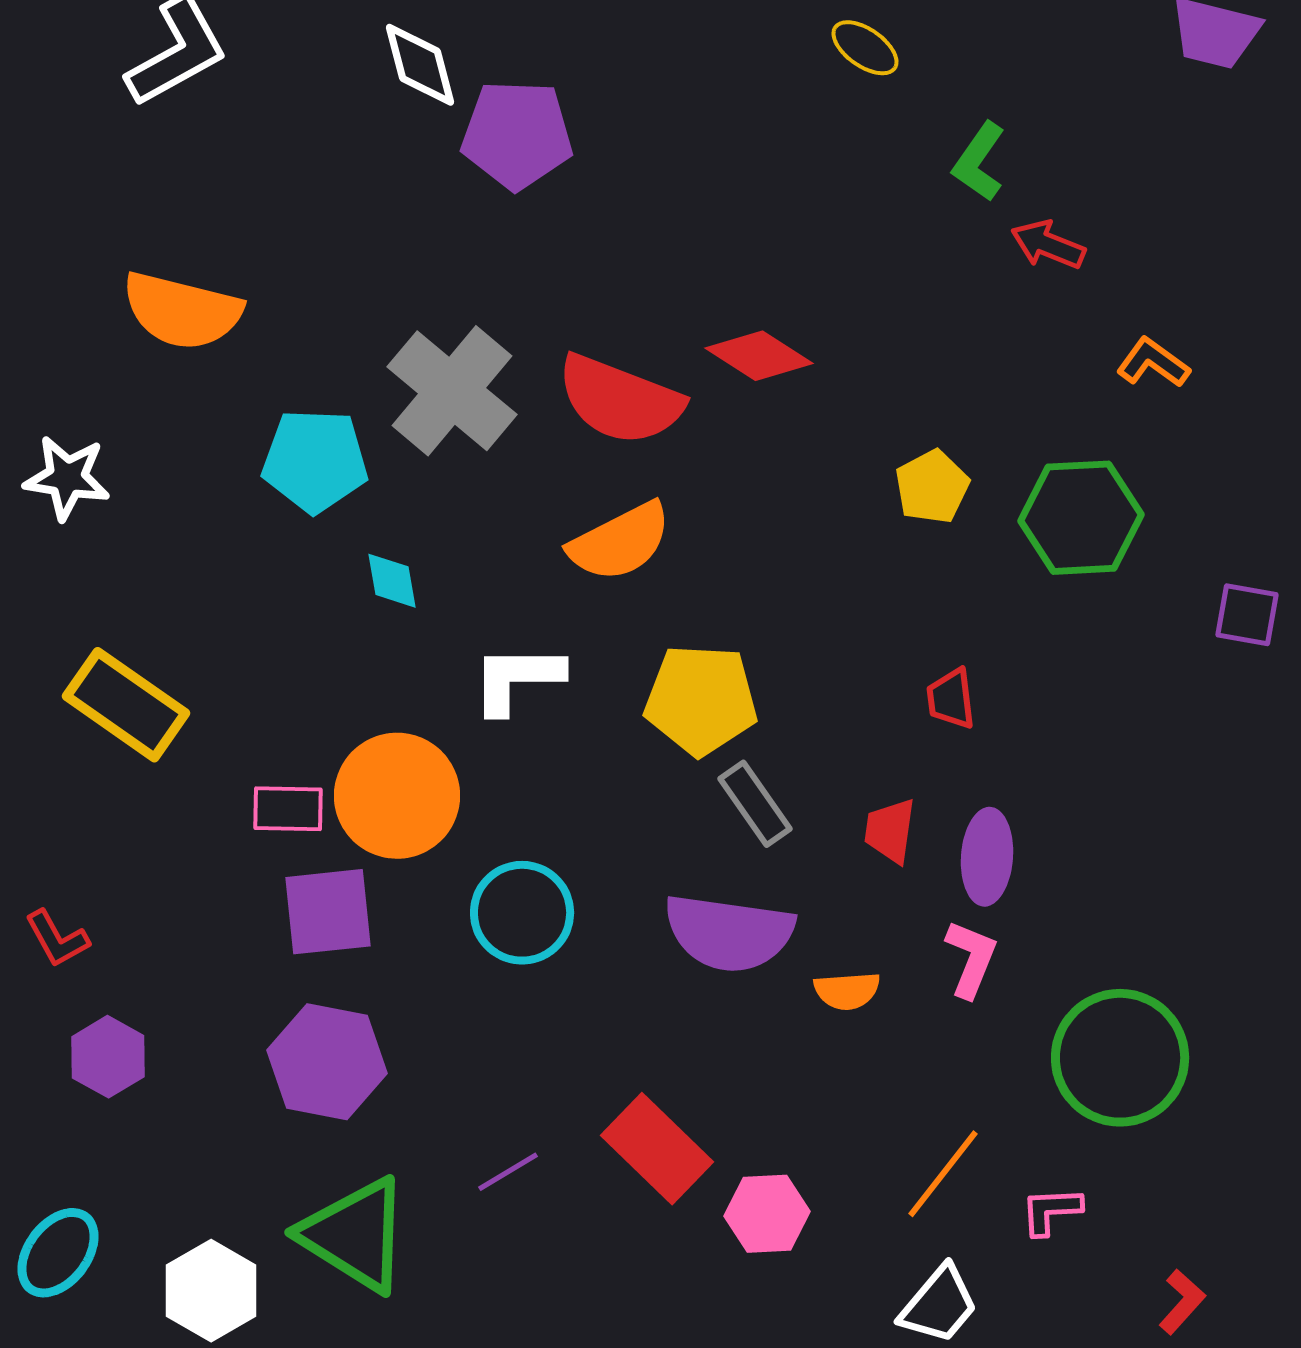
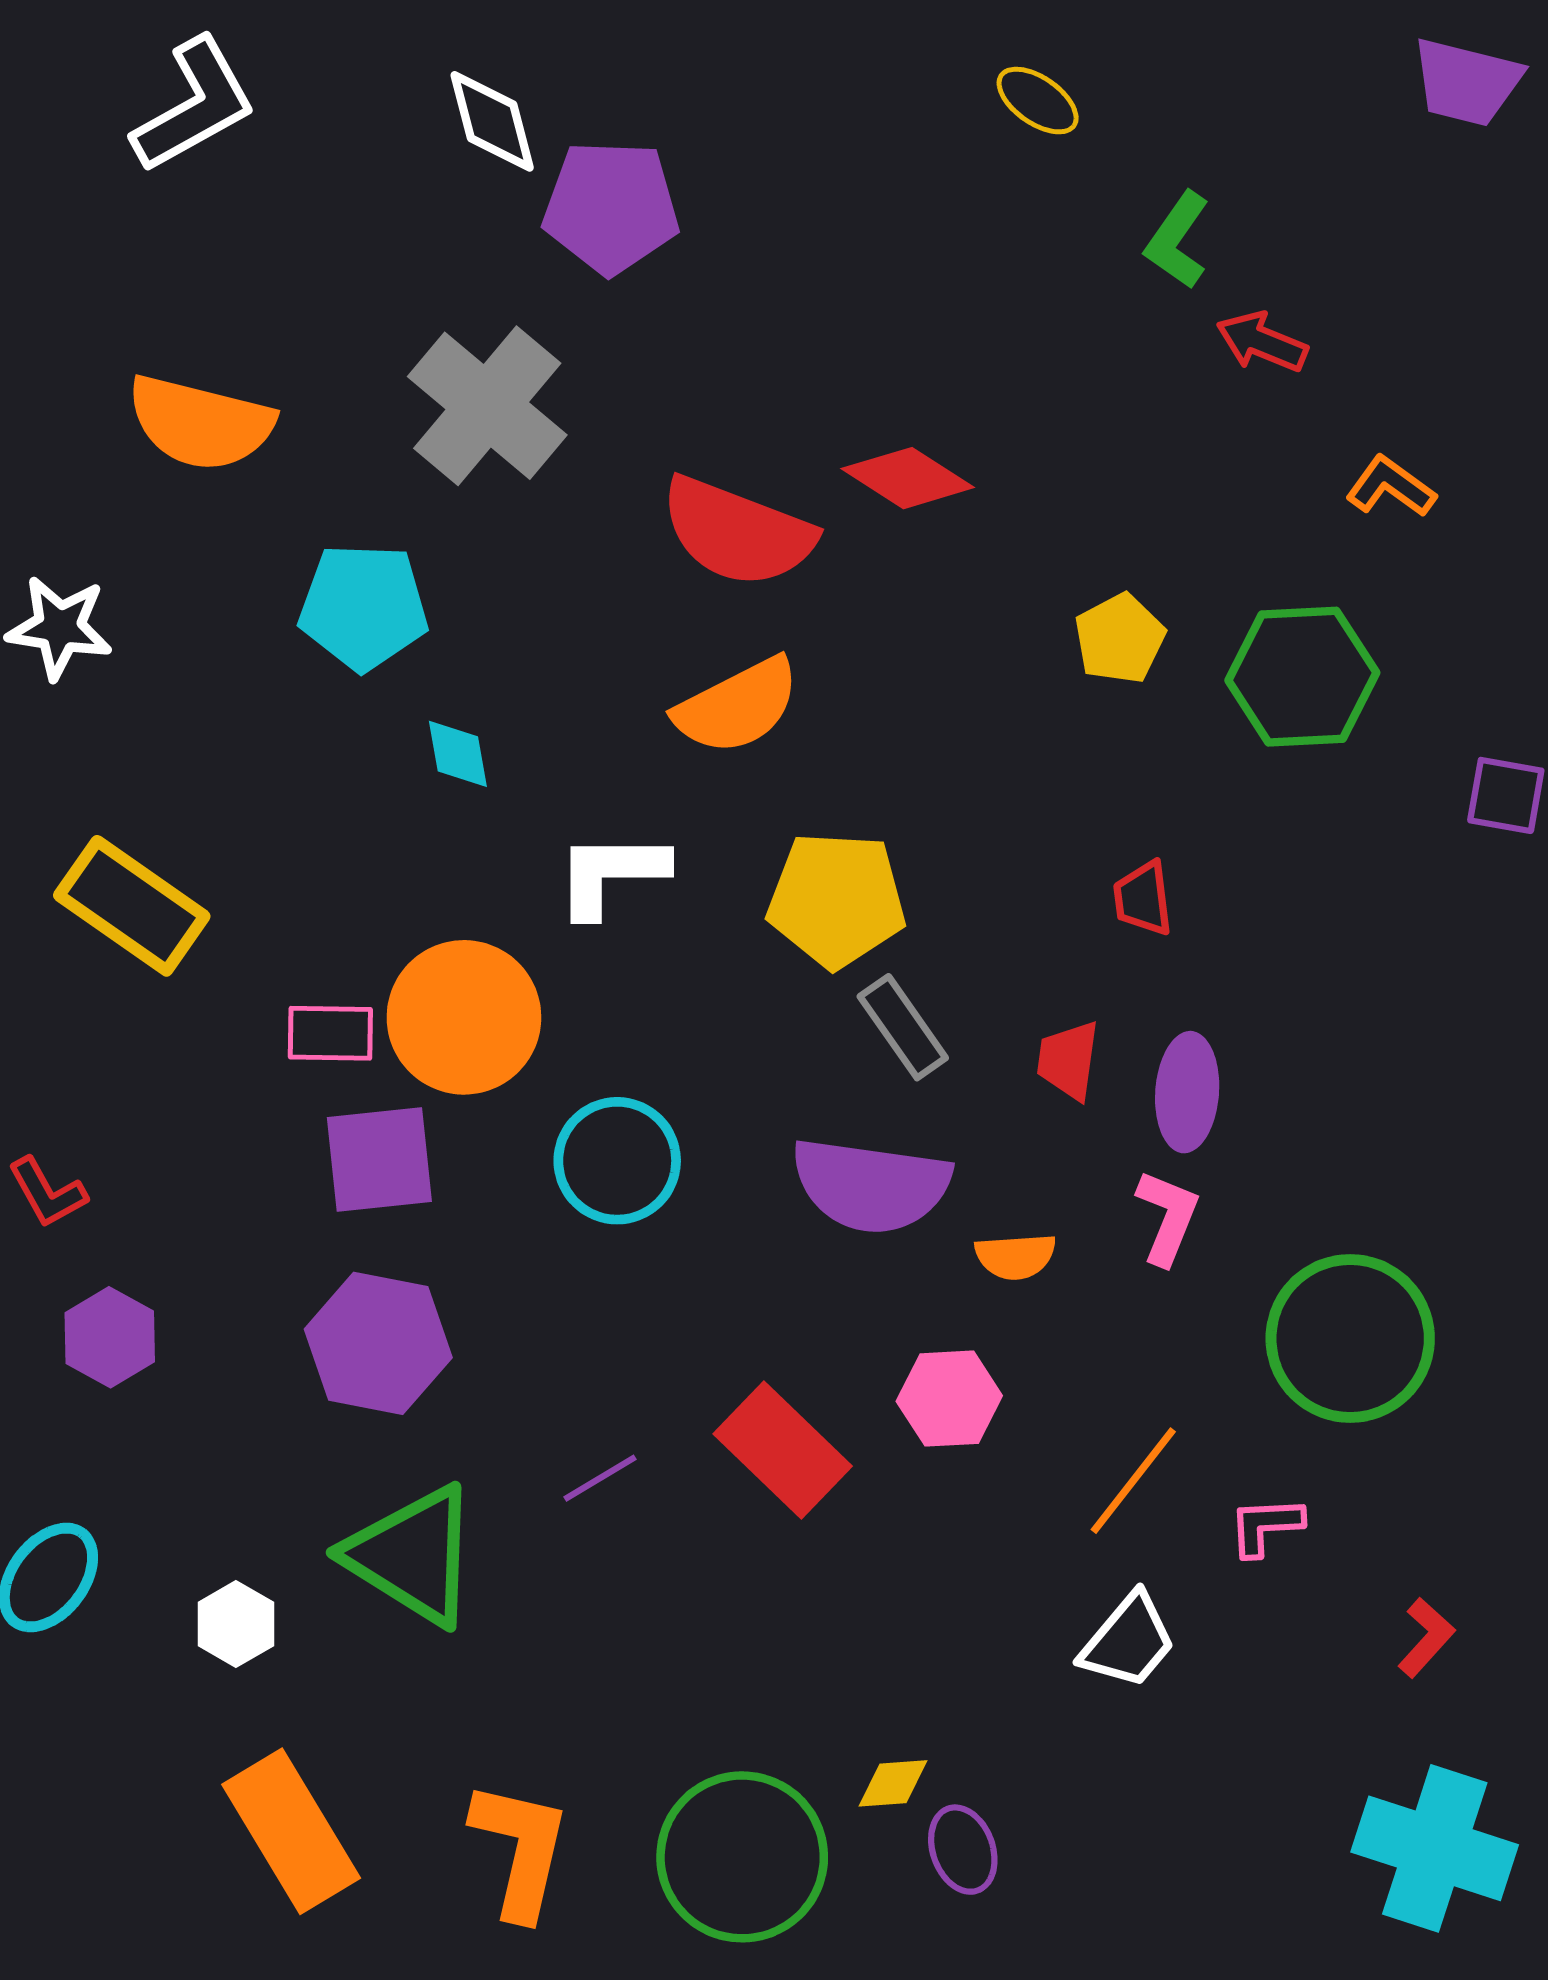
gray cross: (452, 391) -> (487, 406), moved
pink hexagon: (767, 1214) -> (949, 1399), moved
white hexagon: (211, 1291) -> (236, 1624), size x0.7

